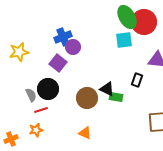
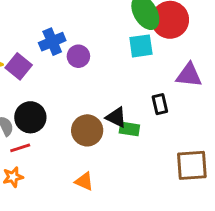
purple circle: (73, 47) -> (78, 56), moved
purple square: (58, 63) -> (19, 66), moved
black rectangle: (137, 80) -> (160, 104), turned -32

